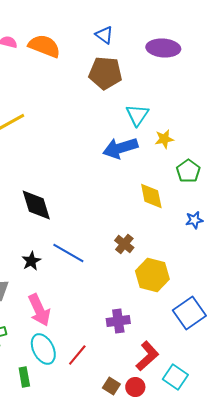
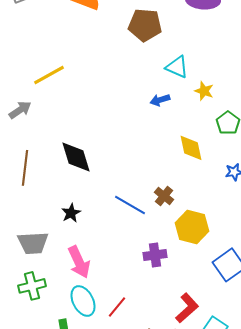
cyan triangle: (137, 115) -> (177, 67), turned -40
yellow star: (164, 139) -> (204, 91), turned 30
blue arrow: (120, 148) -> (160, 100), size x0.6
blue line: (68, 253) -> (130, 205), moved
purple cross: (118, 321) -> (155, 255), moved

